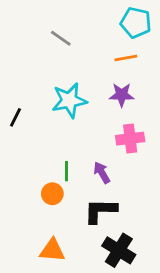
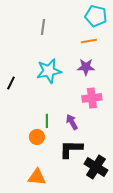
gray line: (61, 38) -> (43, 27), turned 63
black cross: (119, 250) -> (96, 167), moved

